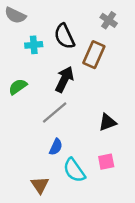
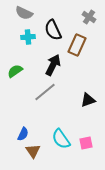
gray semicircle: (15, 15) -> (24, 13), moved
blue semicircle: (56, 147) -> (23, 134), moved
pink square: (106, 162) -> (86, 143), moved

